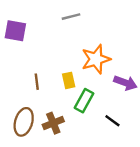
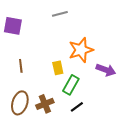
brown line: (37, 82) -> (21, 66), moved
black line: (112, 121) -> (77, 107), moved, turned -72

